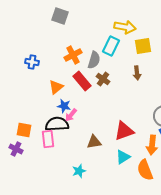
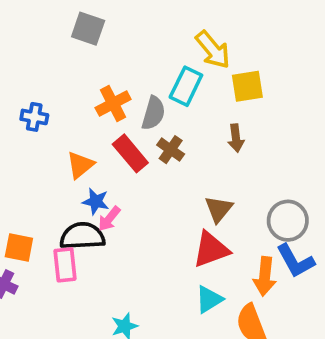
yellow arrow: (125, 27) -> (213, 50), turned 40
brown triangle: (94, 142) -> (219, 209), moved, turned -42

